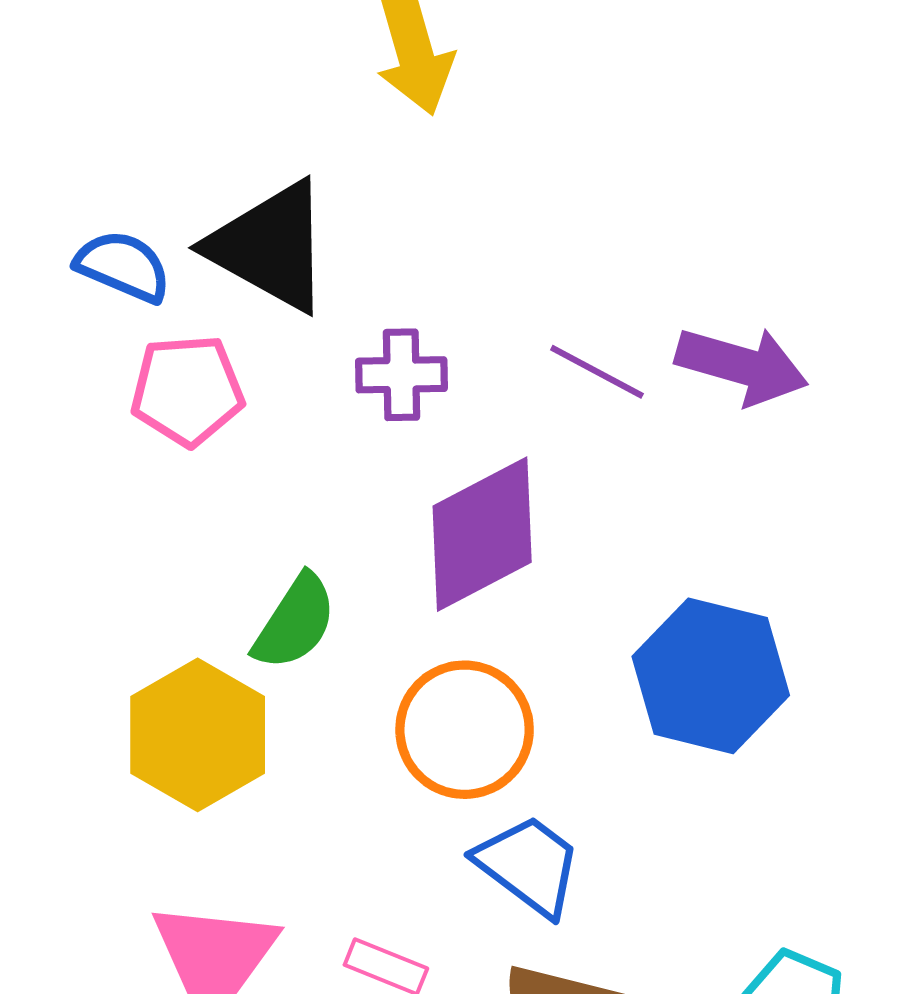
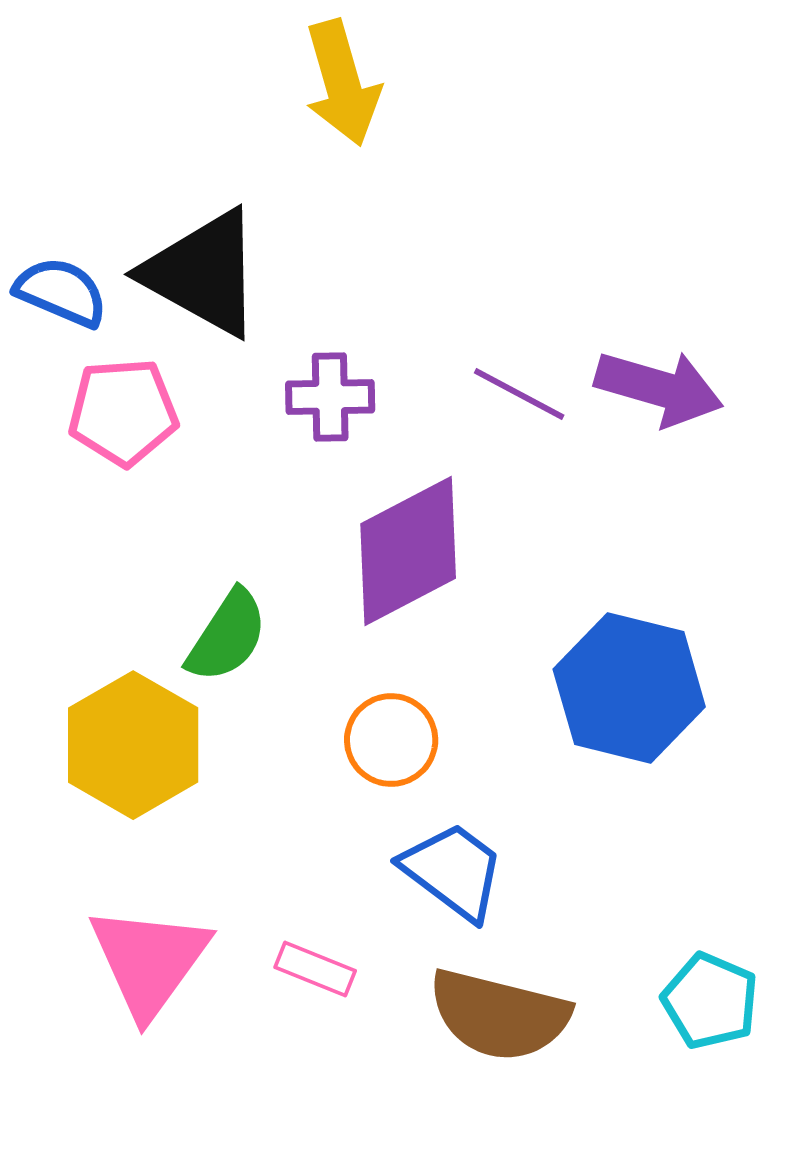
orange circle: (465, 730) -> (391, 740), size x0.7

